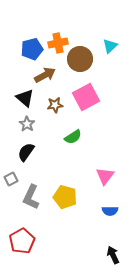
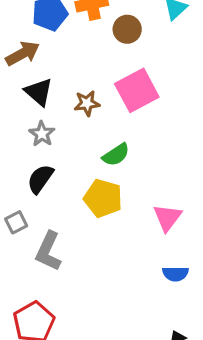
brown circle: (80, 59) -> (127, 29), size x0.7
brown arrow: (45, 75) -> (23, 53), moved
yellow pentagon: (65, 197) -> (103, 198), moved

